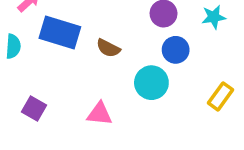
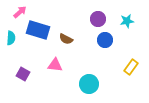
cyan circle: (151, 83) -> (89, 84), moved
pink triangle: (100, 114) -> (55, 65), moved

